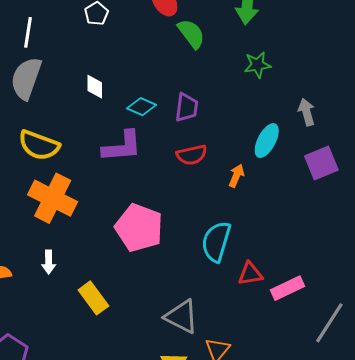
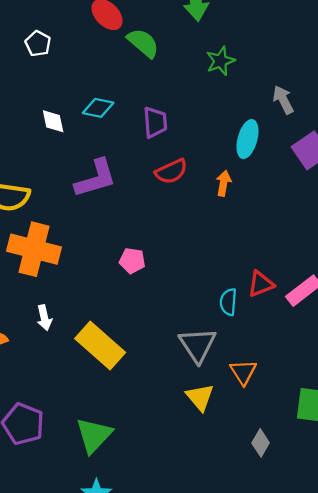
cyan diamond: (142, 107) -> (98, 108), moved
pink pentagon: (139, 228) -> (132, 261), size x0.5
cyan semicircle: (216, 242) -> (228, 302), moved, size x0.6
yellow rectangle: (93, 298) -> (100, 345), size x1.4
gray triangle: (181, 317) -> (198, 345), turned 42

